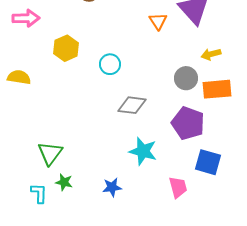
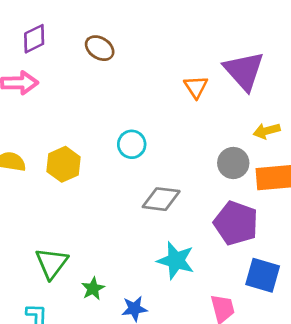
yellow hexagon: (66, 48) -> (64, 164), moved
green star: (64, 182) -> (93, 289), moved, turned 30

